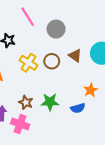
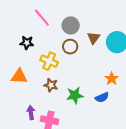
brown triangle: (75, 56) -> (94, 38), moved, turned 40
brown circle: (52, 61) -> (70, 47), moved
brown star: (26, 102) -> (51, 85), moved

